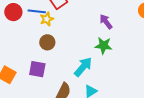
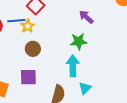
green star: (103, 46) -> (79, 41), moved
cyan arrow: (83, 67) -> (73, 66), turned -30

